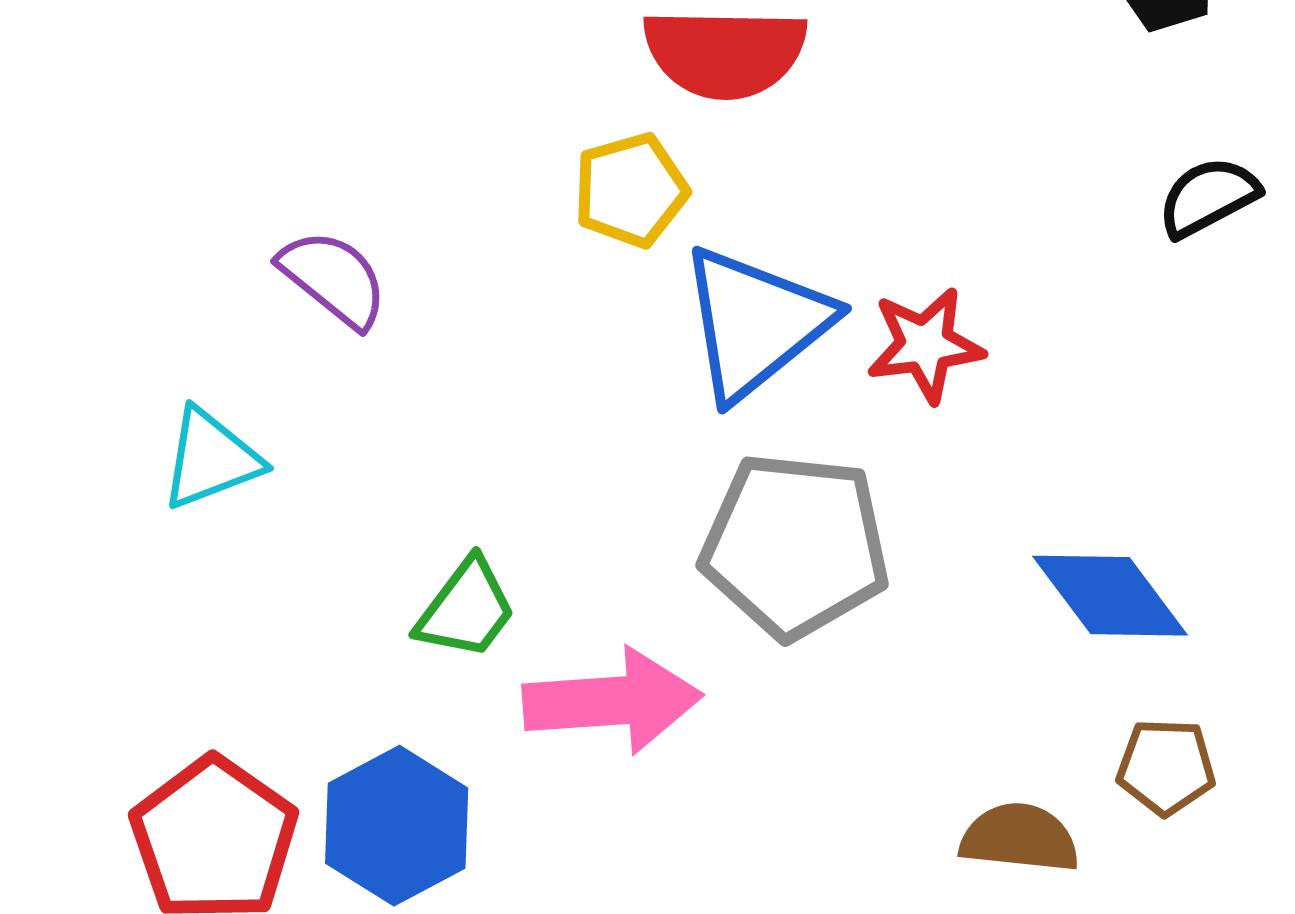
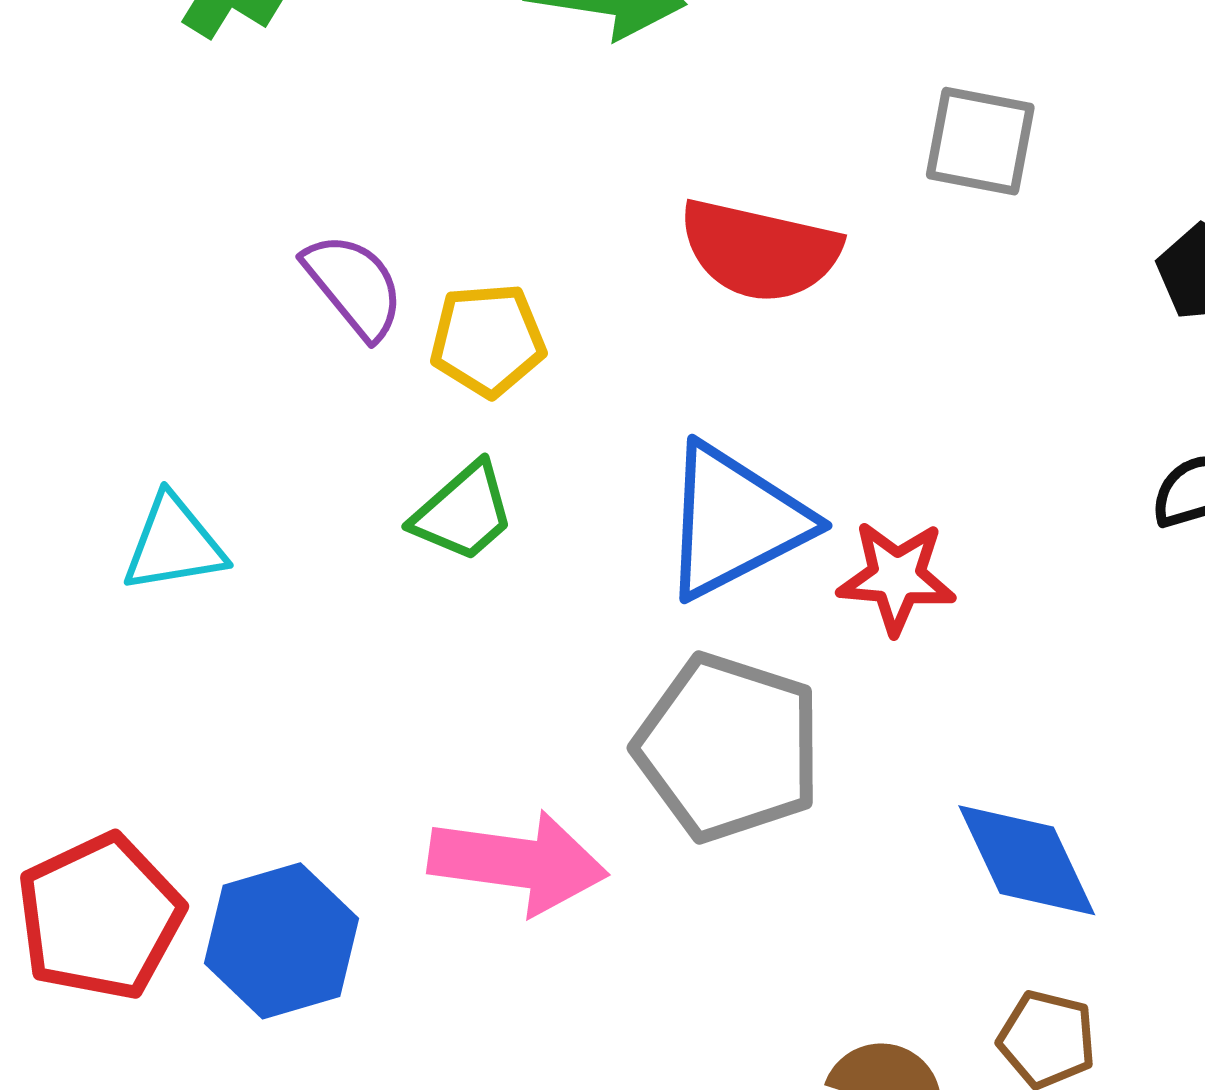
yellow pentagon: (631, 190) -> (488, 340), moved
purple semicircle: (334, 279) -> (354, 286), moved
green trapezoid: (466, 609) -> (463, 512), moved

